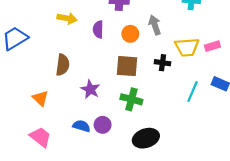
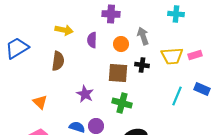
black cross: (163, 63) -> (142, 65), moved
brown semicircle: (63, 65) -> (58, 61), moved

